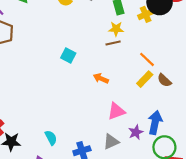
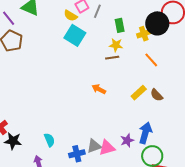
cyan square: (68, 55) -> (75, 35), moved, size x1.5
orange line: (147, 59) -> (151, 60), moved
pink triangle: (116, 111) -> (107, 148), moved
gray triangle: (111, 142) -> (94, 146), moved

